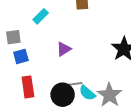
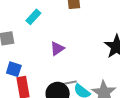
blue square: (21, 56) -> (14, 69), moved, turned 35

